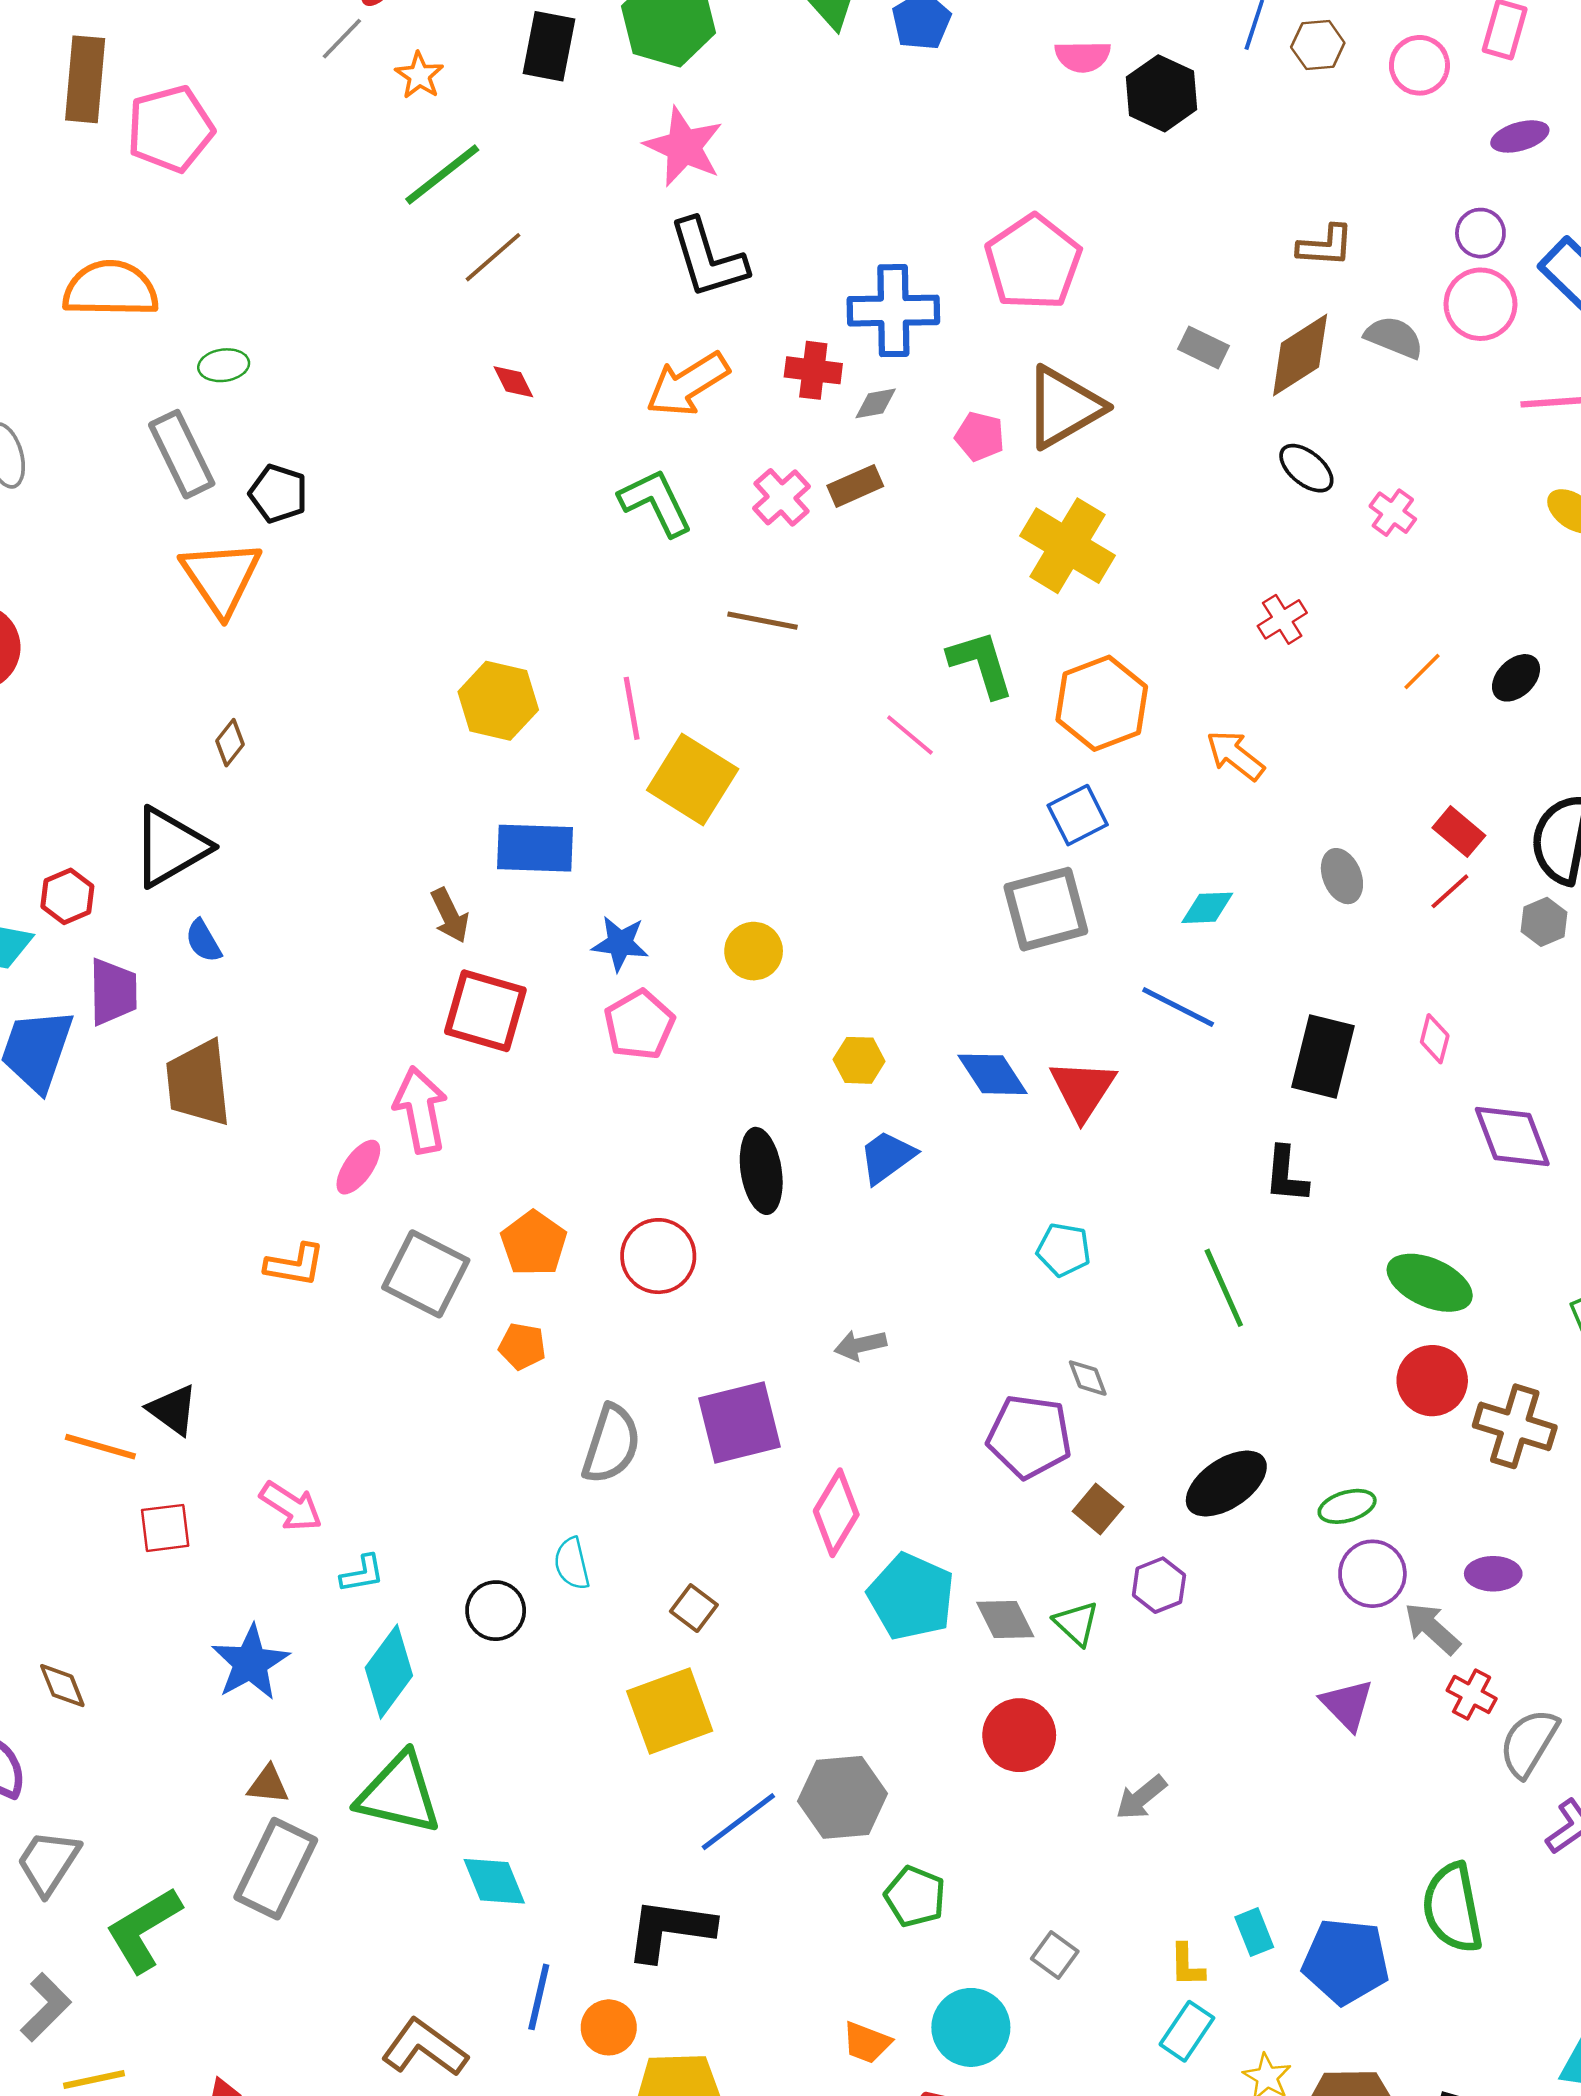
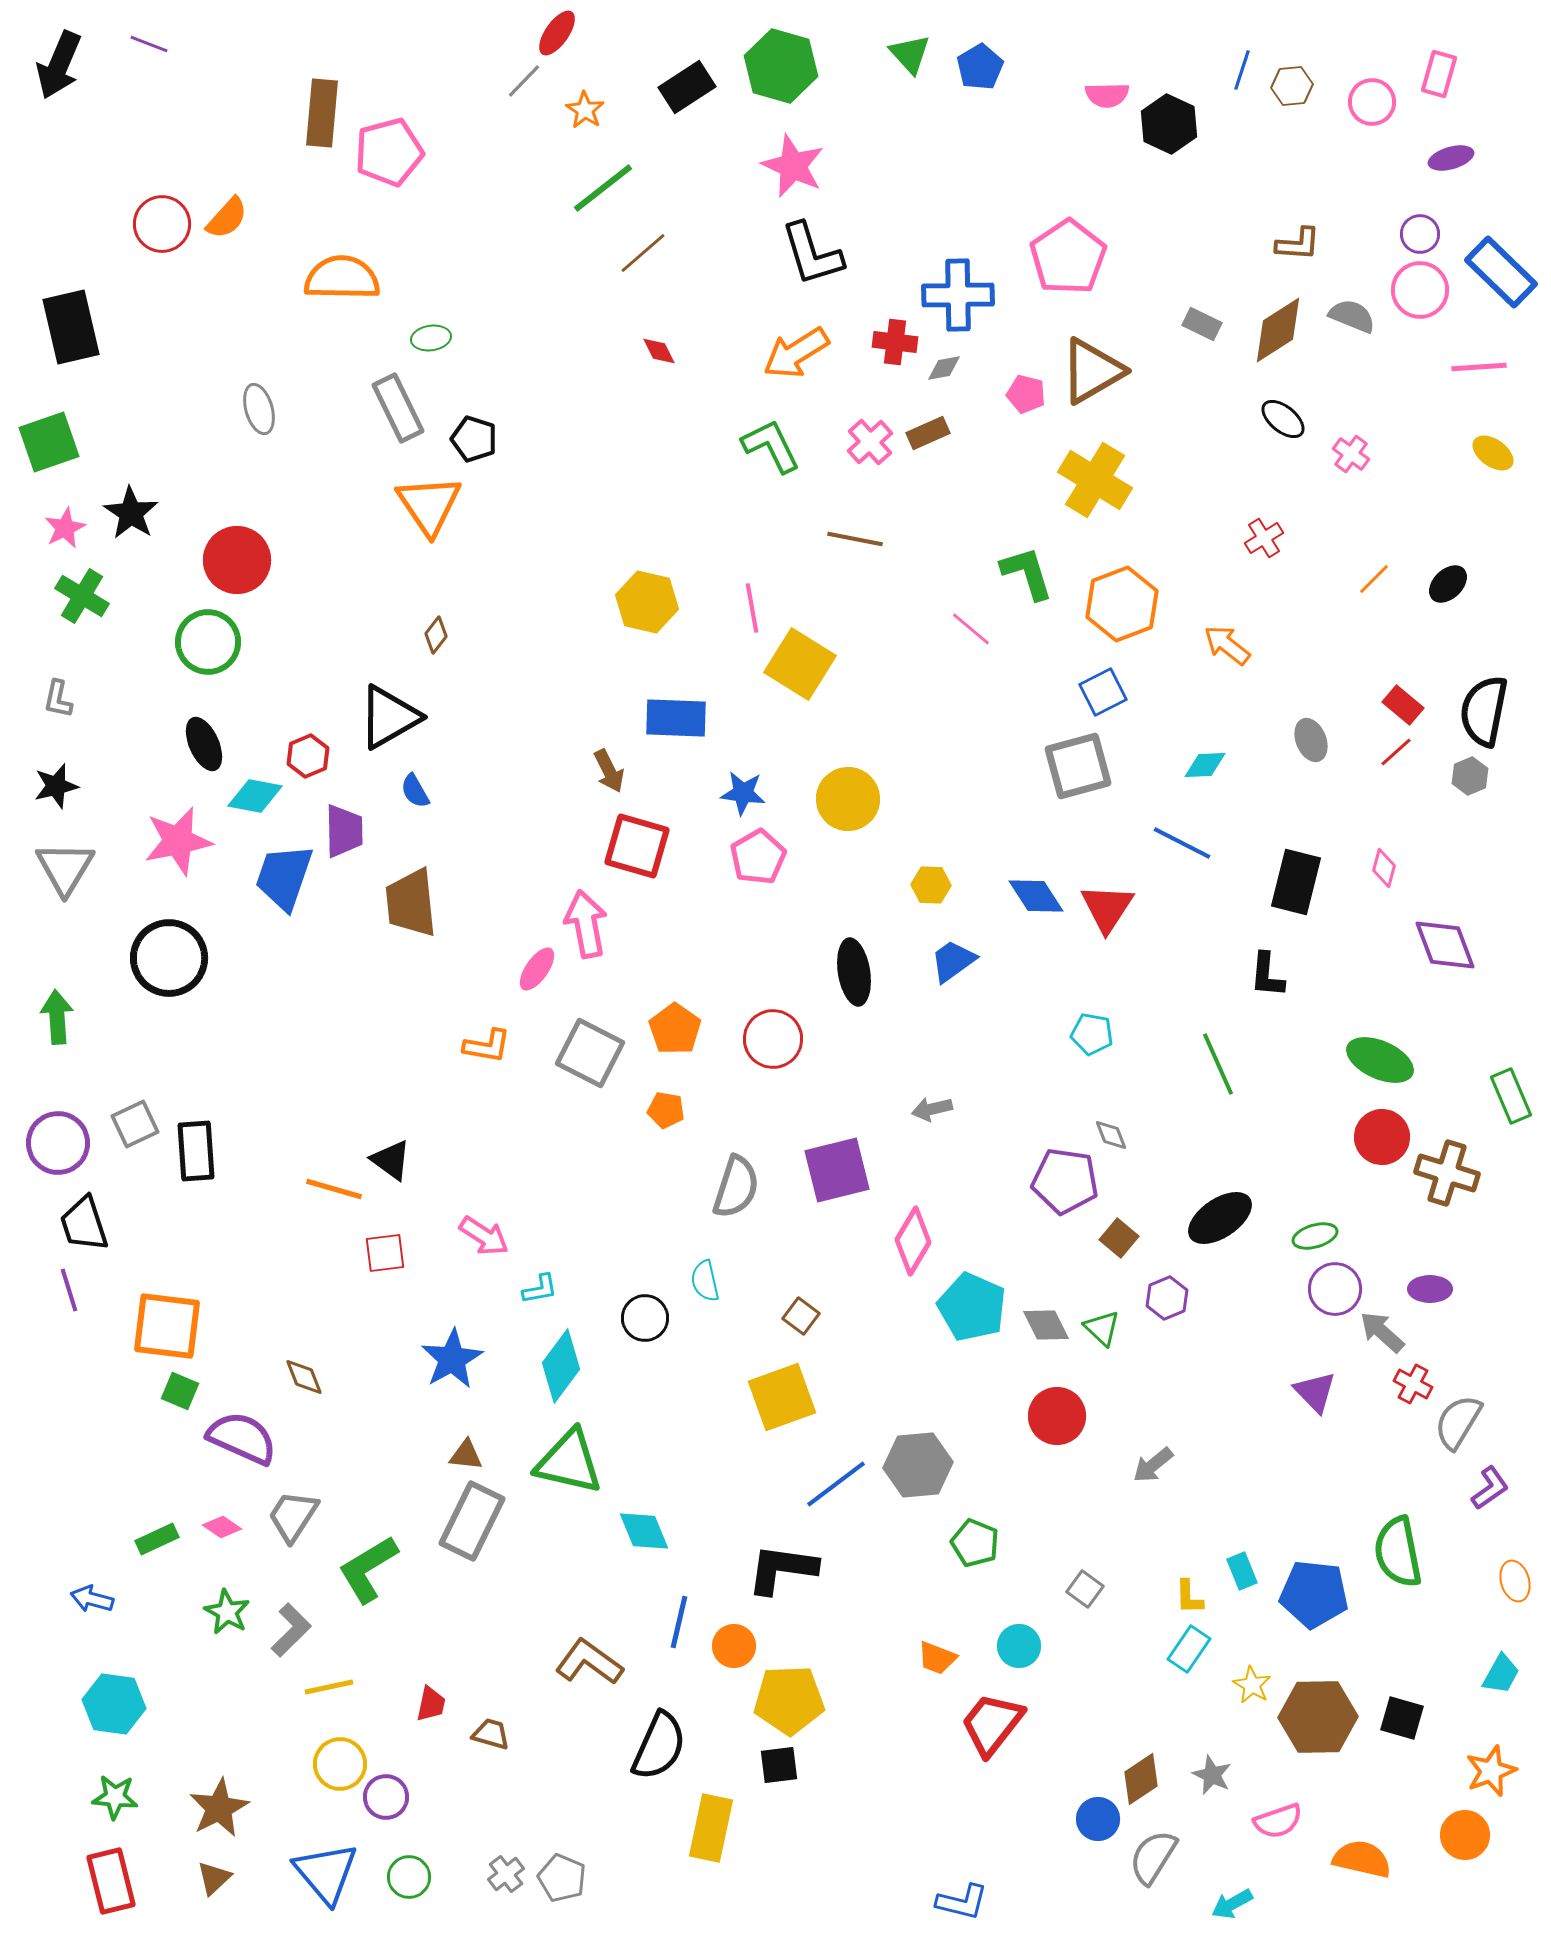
black rectangle: (549, 46) -> (687, 87), turned 46
yellow circle: (754, 951) -> (848, 799), size x1.4
cyan circle: (971, 2027) -> (1019, 1646), size x0.7

